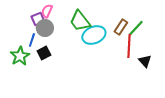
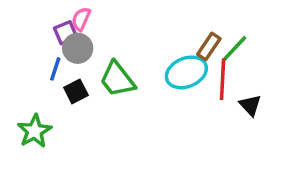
green trapezoid: (80, 21) -> (117, 79), moved
cyan ellipse: (94, 35) -> (186, 72), moved
green star: (20, 56) -> (35, 131), moved

